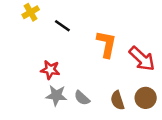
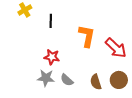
black line: (62, 26) -> (51, 21), turned 56
red star: (50, 70) -> (52, 57), moved

